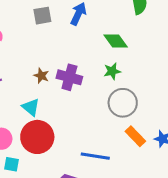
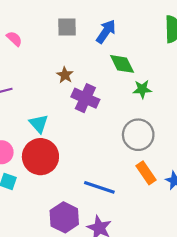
green diamond: (116, 41) -> (122, 64), moved
green star: (112, 71) -> (142, 89), moved
brown star: (41, 76) -> (65, 75), moved

